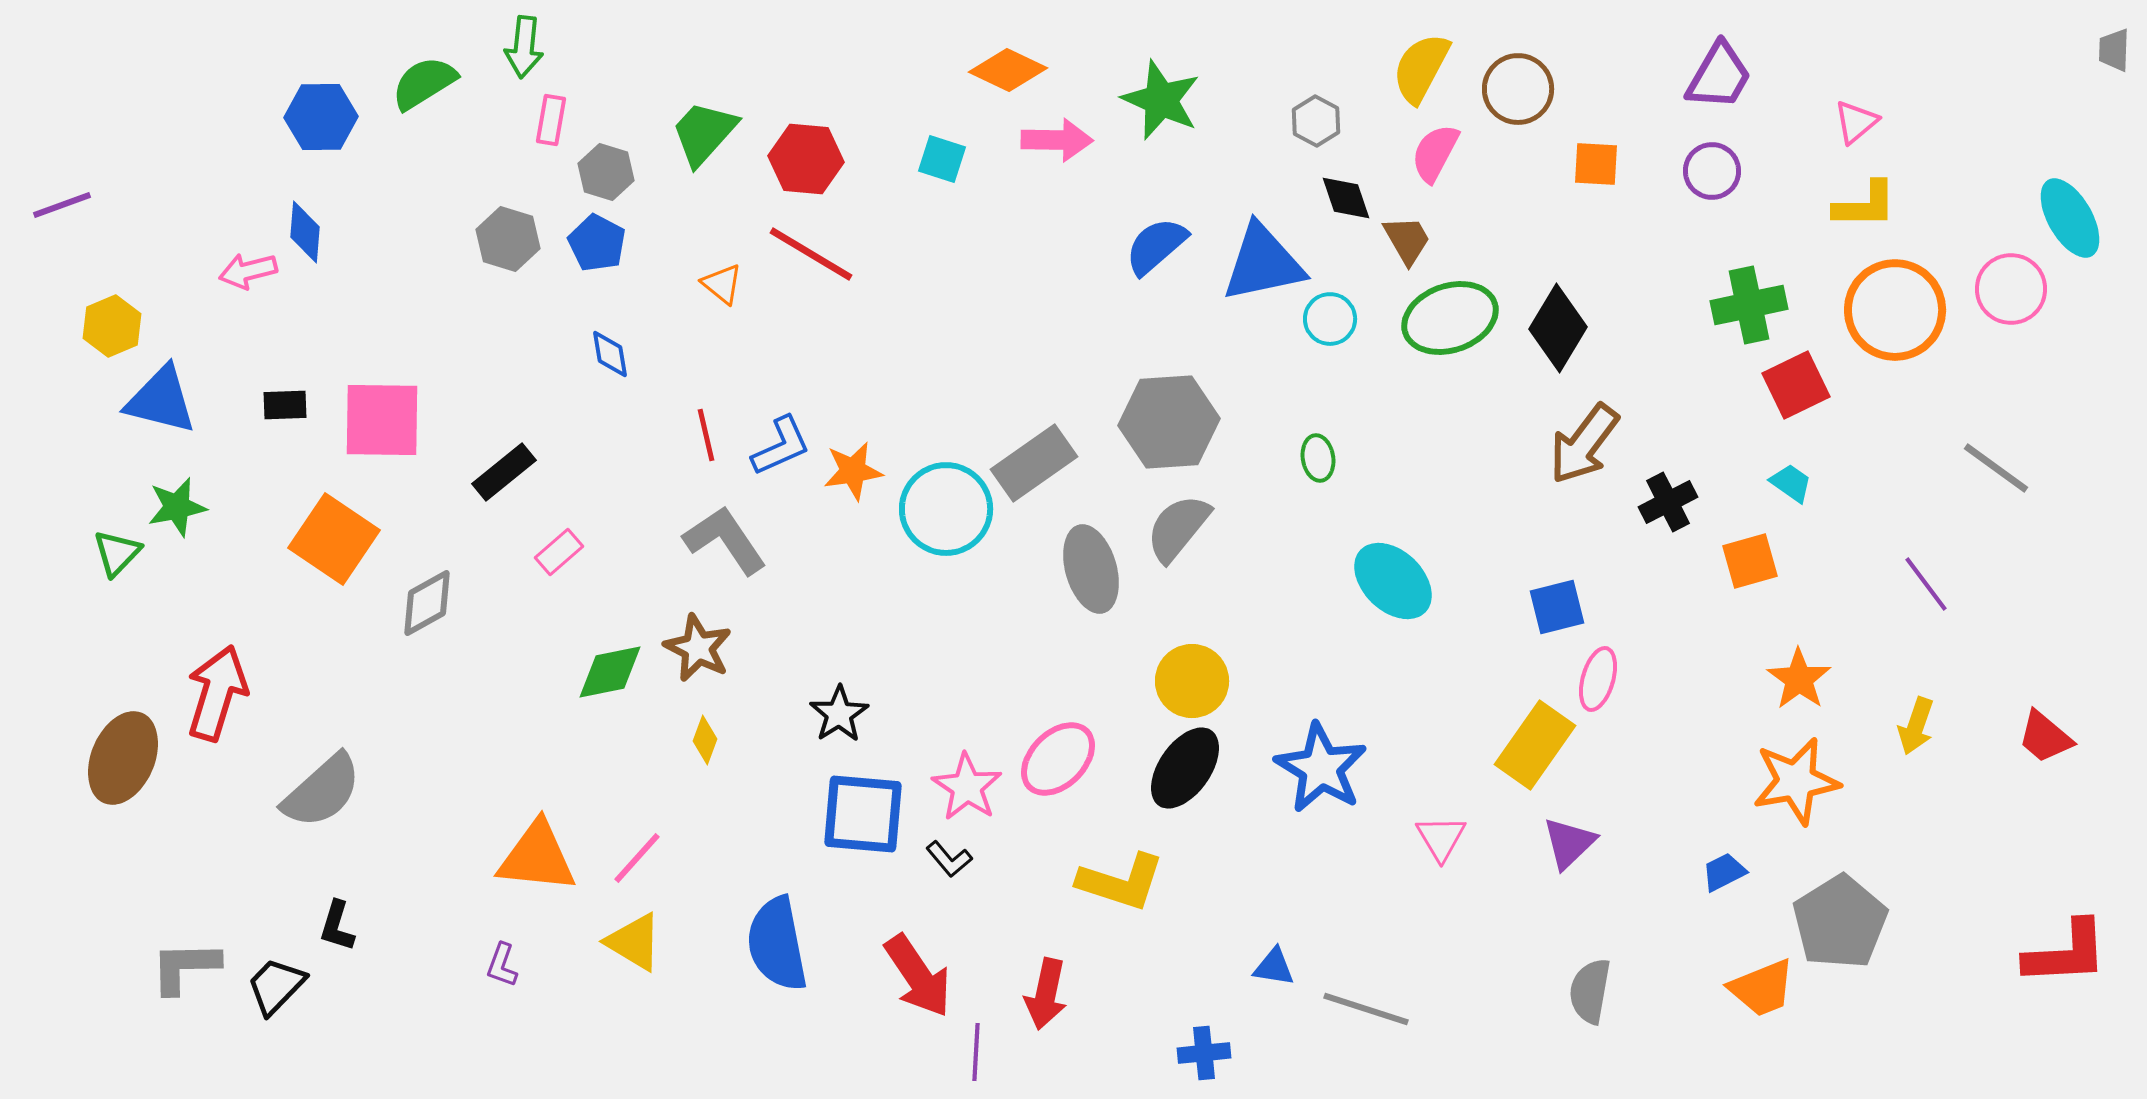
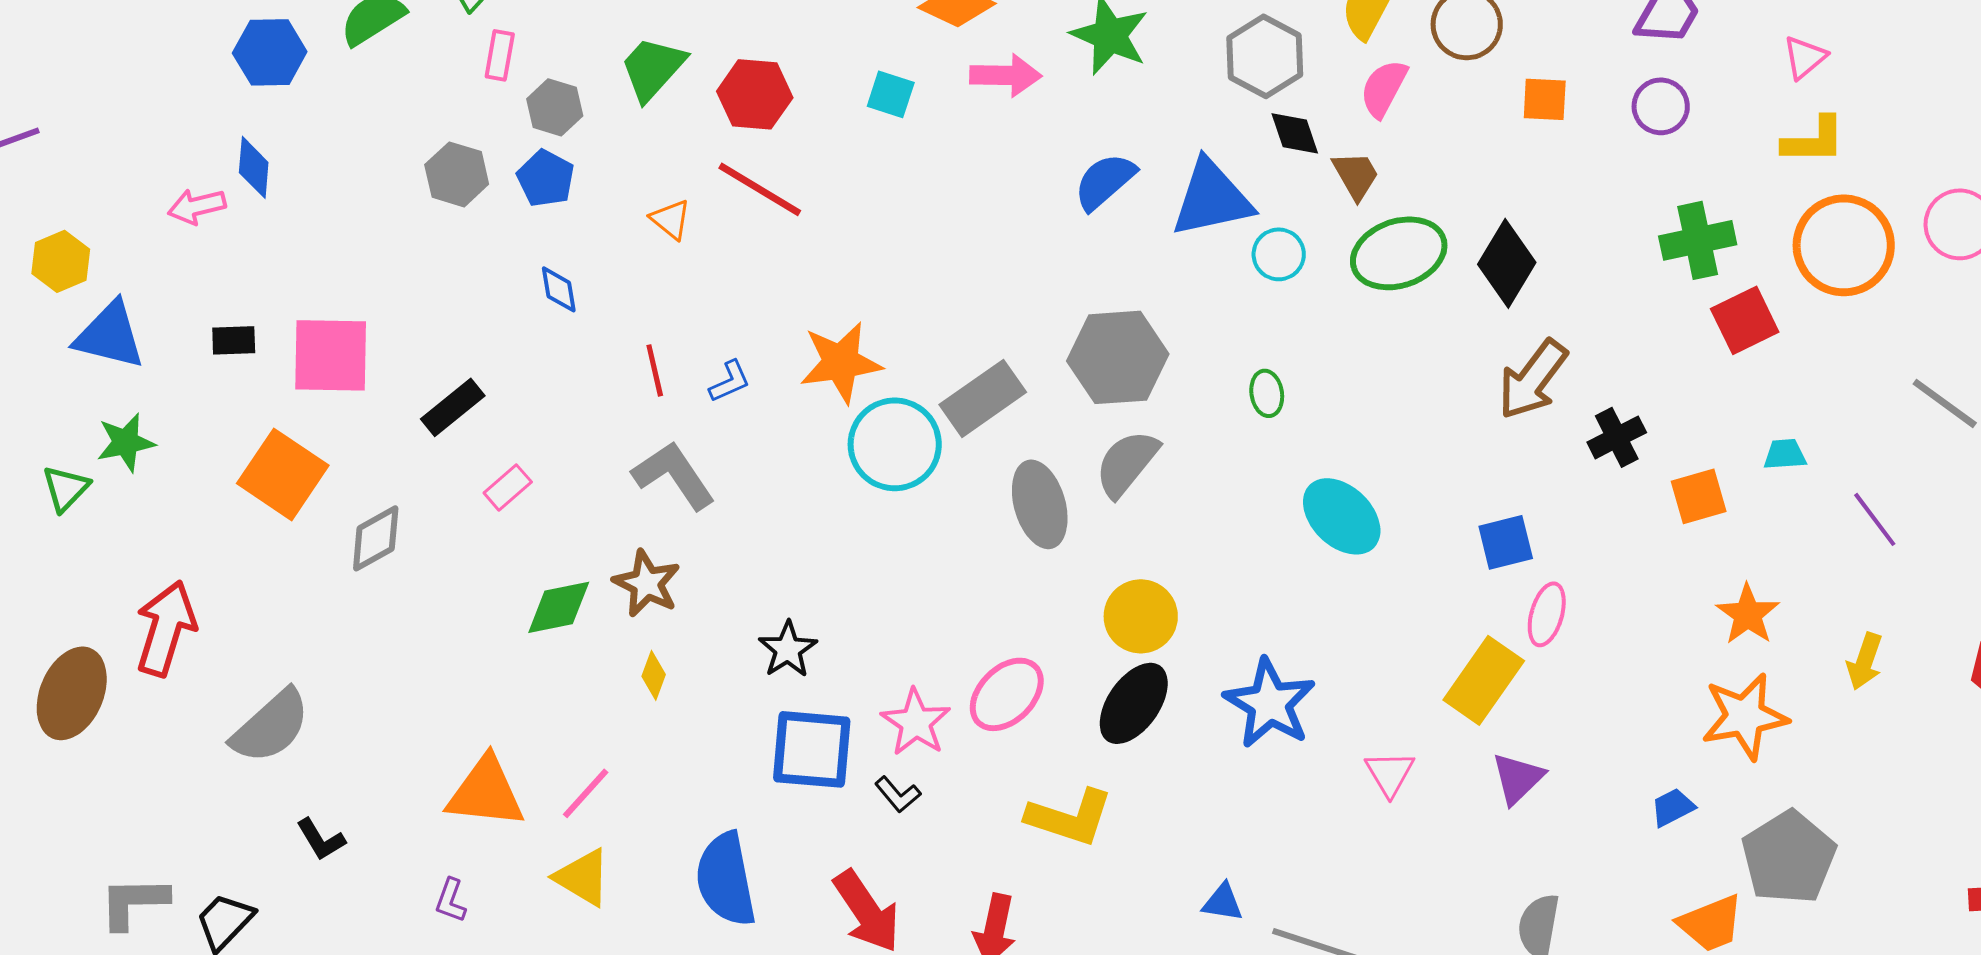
gray hexagon: (1316, 121) -> (1265, 56), size x1.6
blue L-shape: (781, 446) -> (730, 381), size x0.7
orange star: (853, 471) -> (841, 362), moved, size x1.4
cyan trapezoid: (1791, 483) -> (1785, 454), moved, turned -39
black L-shape: (337, 926) -> (321, 839), moved, turned -48

